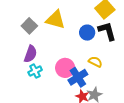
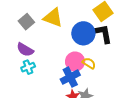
blue circle: (87, 33) -> (83, 33), size x1.5
purple semicircle: (31, 54) -> (25, 50), turned 96
pink circle: (65, 68) -> (75, 62), moved

